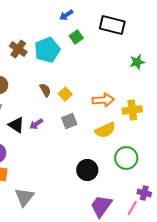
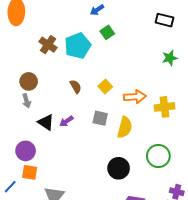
black rectangle: (112, 25) -> (164, 20), moved, size x0.7
yellow square: (65, 94) -> (105, 87), moved
gray square: (69, 121) -> (100, 118), turned 35
yellow semicircle: (105, 130) -> (125, 127), moved, turned -50

